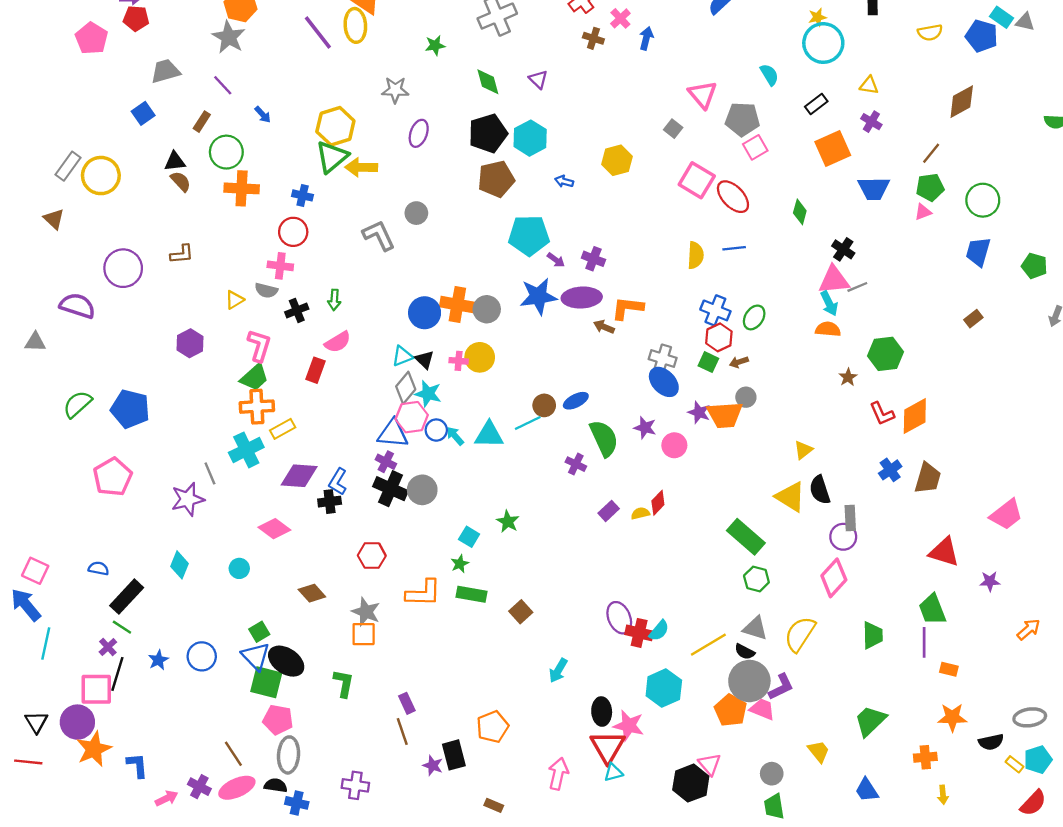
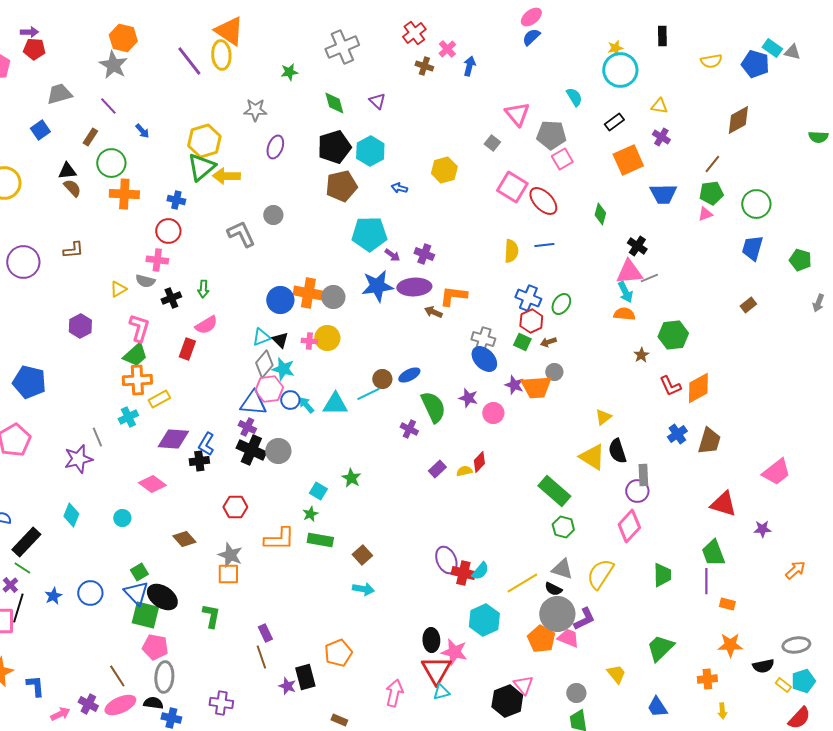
cyan cross: (246, 450) -> (128, 417), size x0.7
cyan arrow: (558, 670) -> (363, 589), moved, turned -110

